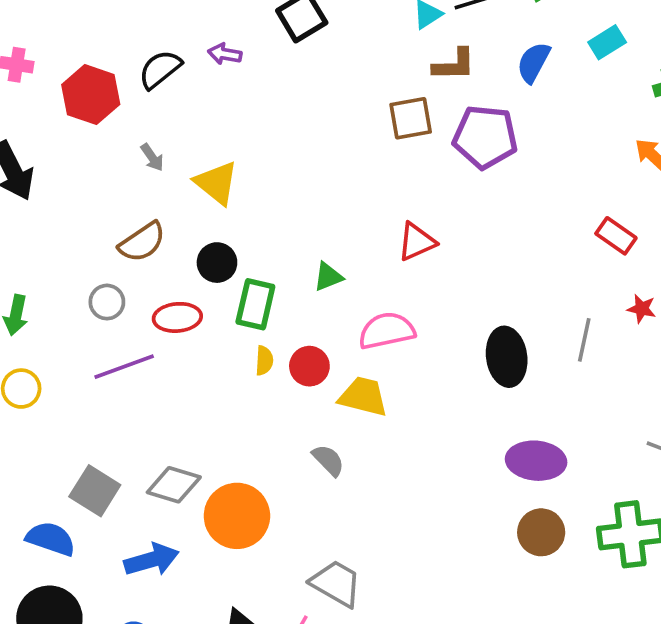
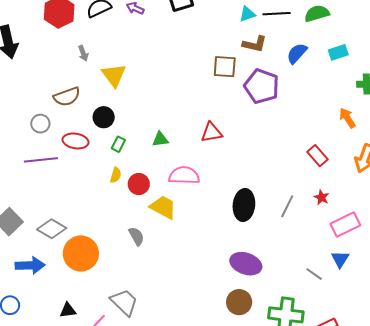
green rectangle: (255, 304) -> (118, 144), size x0.6

